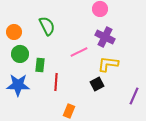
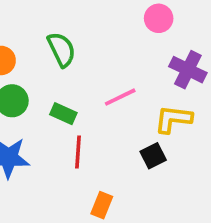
purple cross: (105, 37) -> (188, 70), moved
green rectangle: (40, 65) -> (63, 114), moved, turned -72

